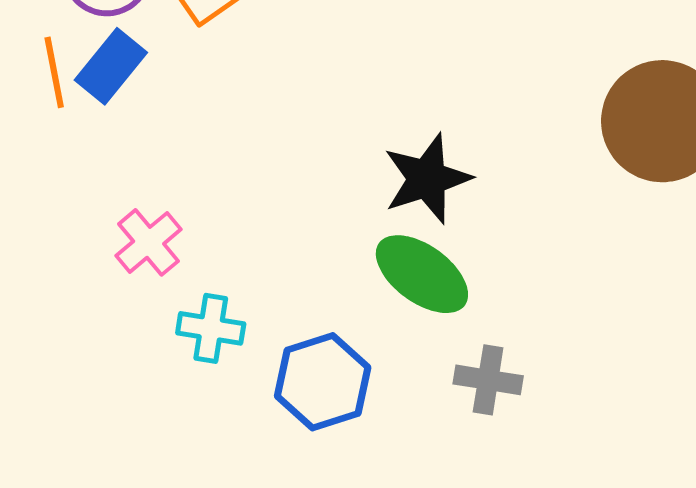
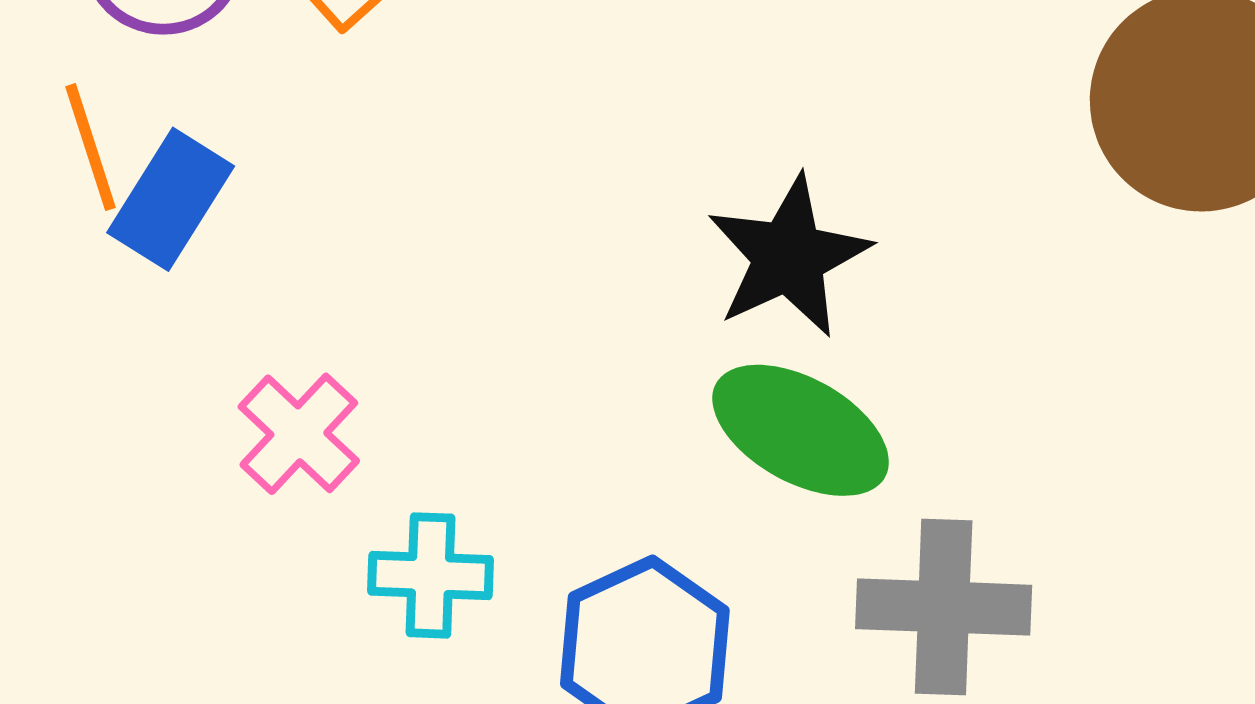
blue rectangle: (111, 66) -> (171, 199), moved
gray cross: (488, 380) -> (944, 607), size x1.4

